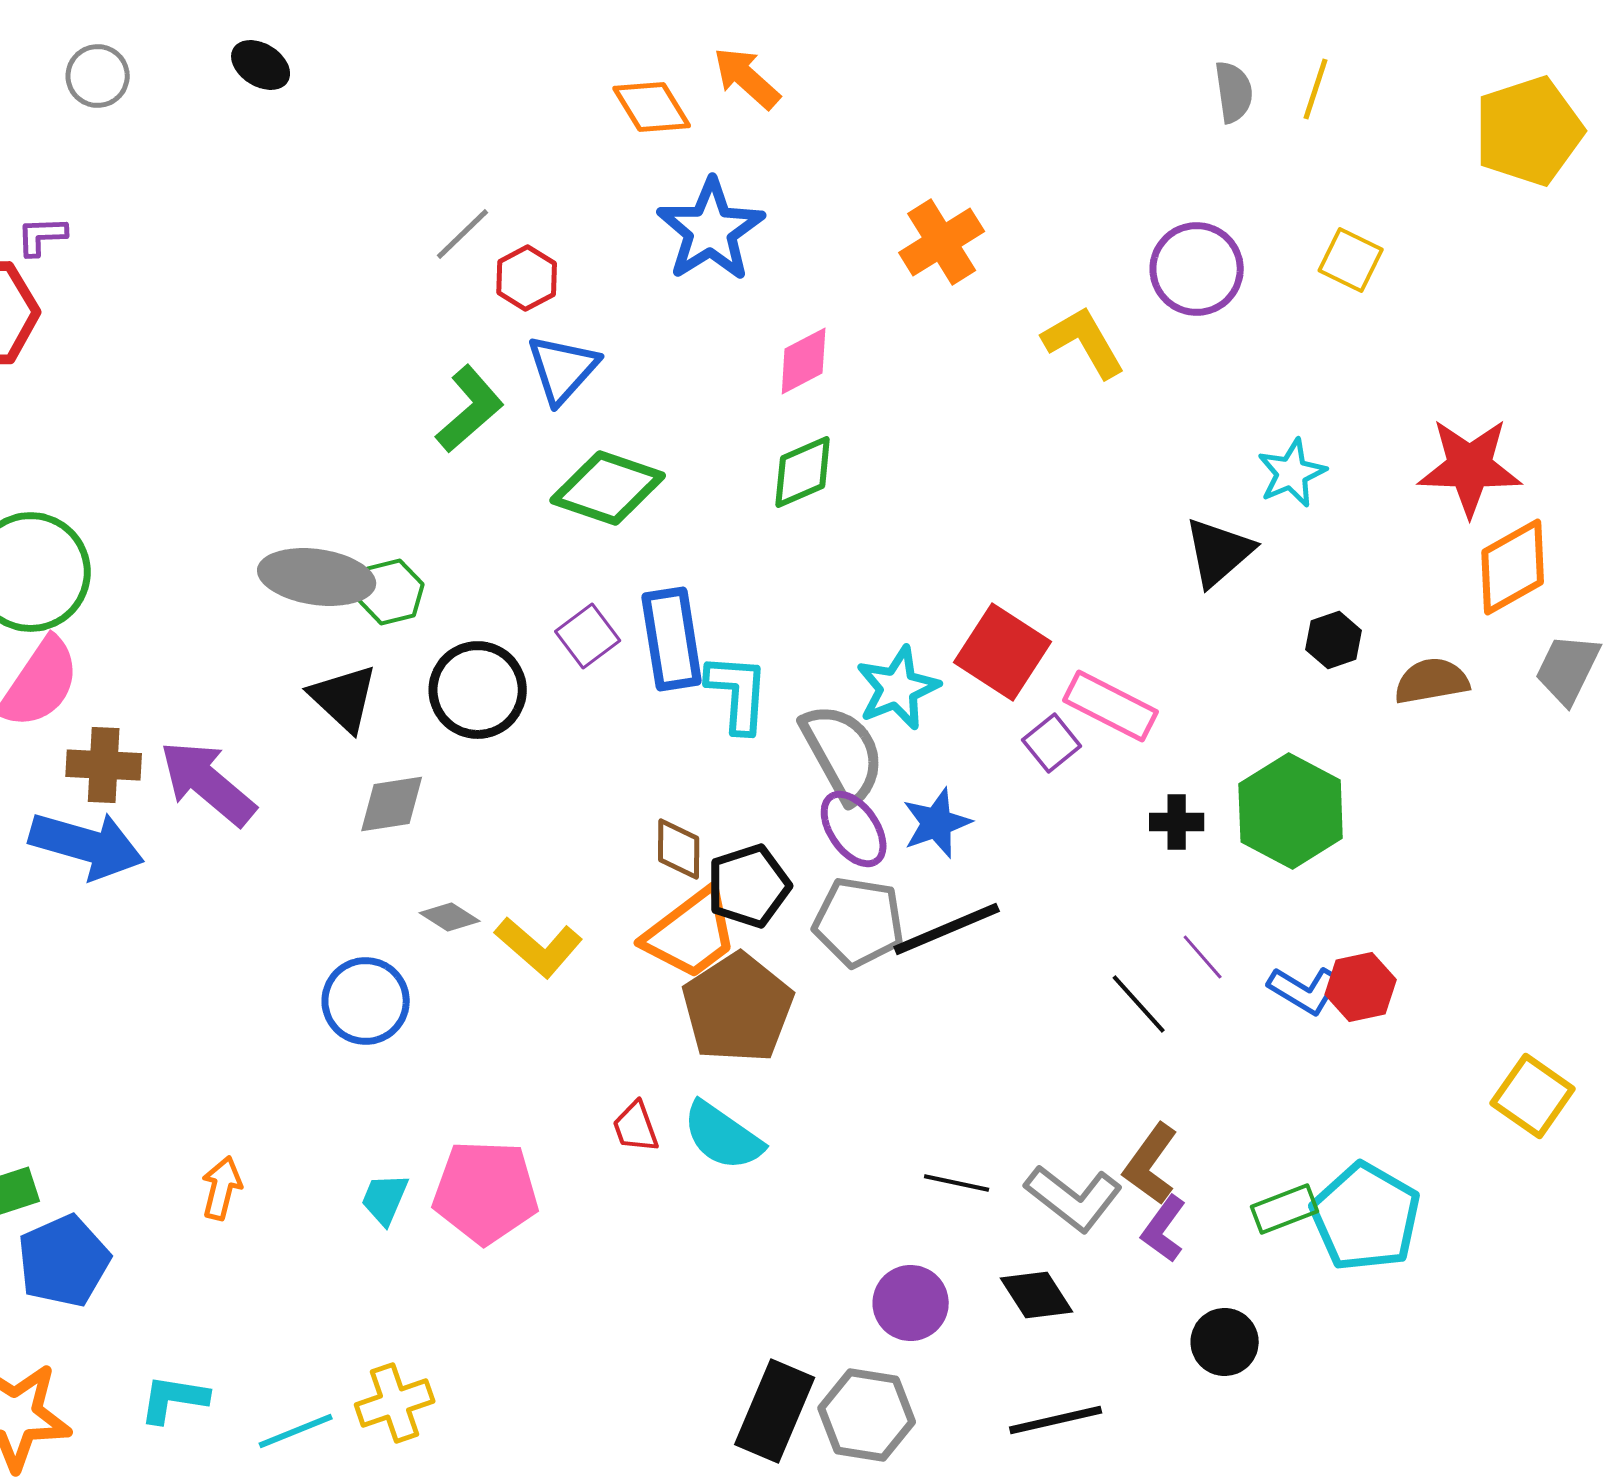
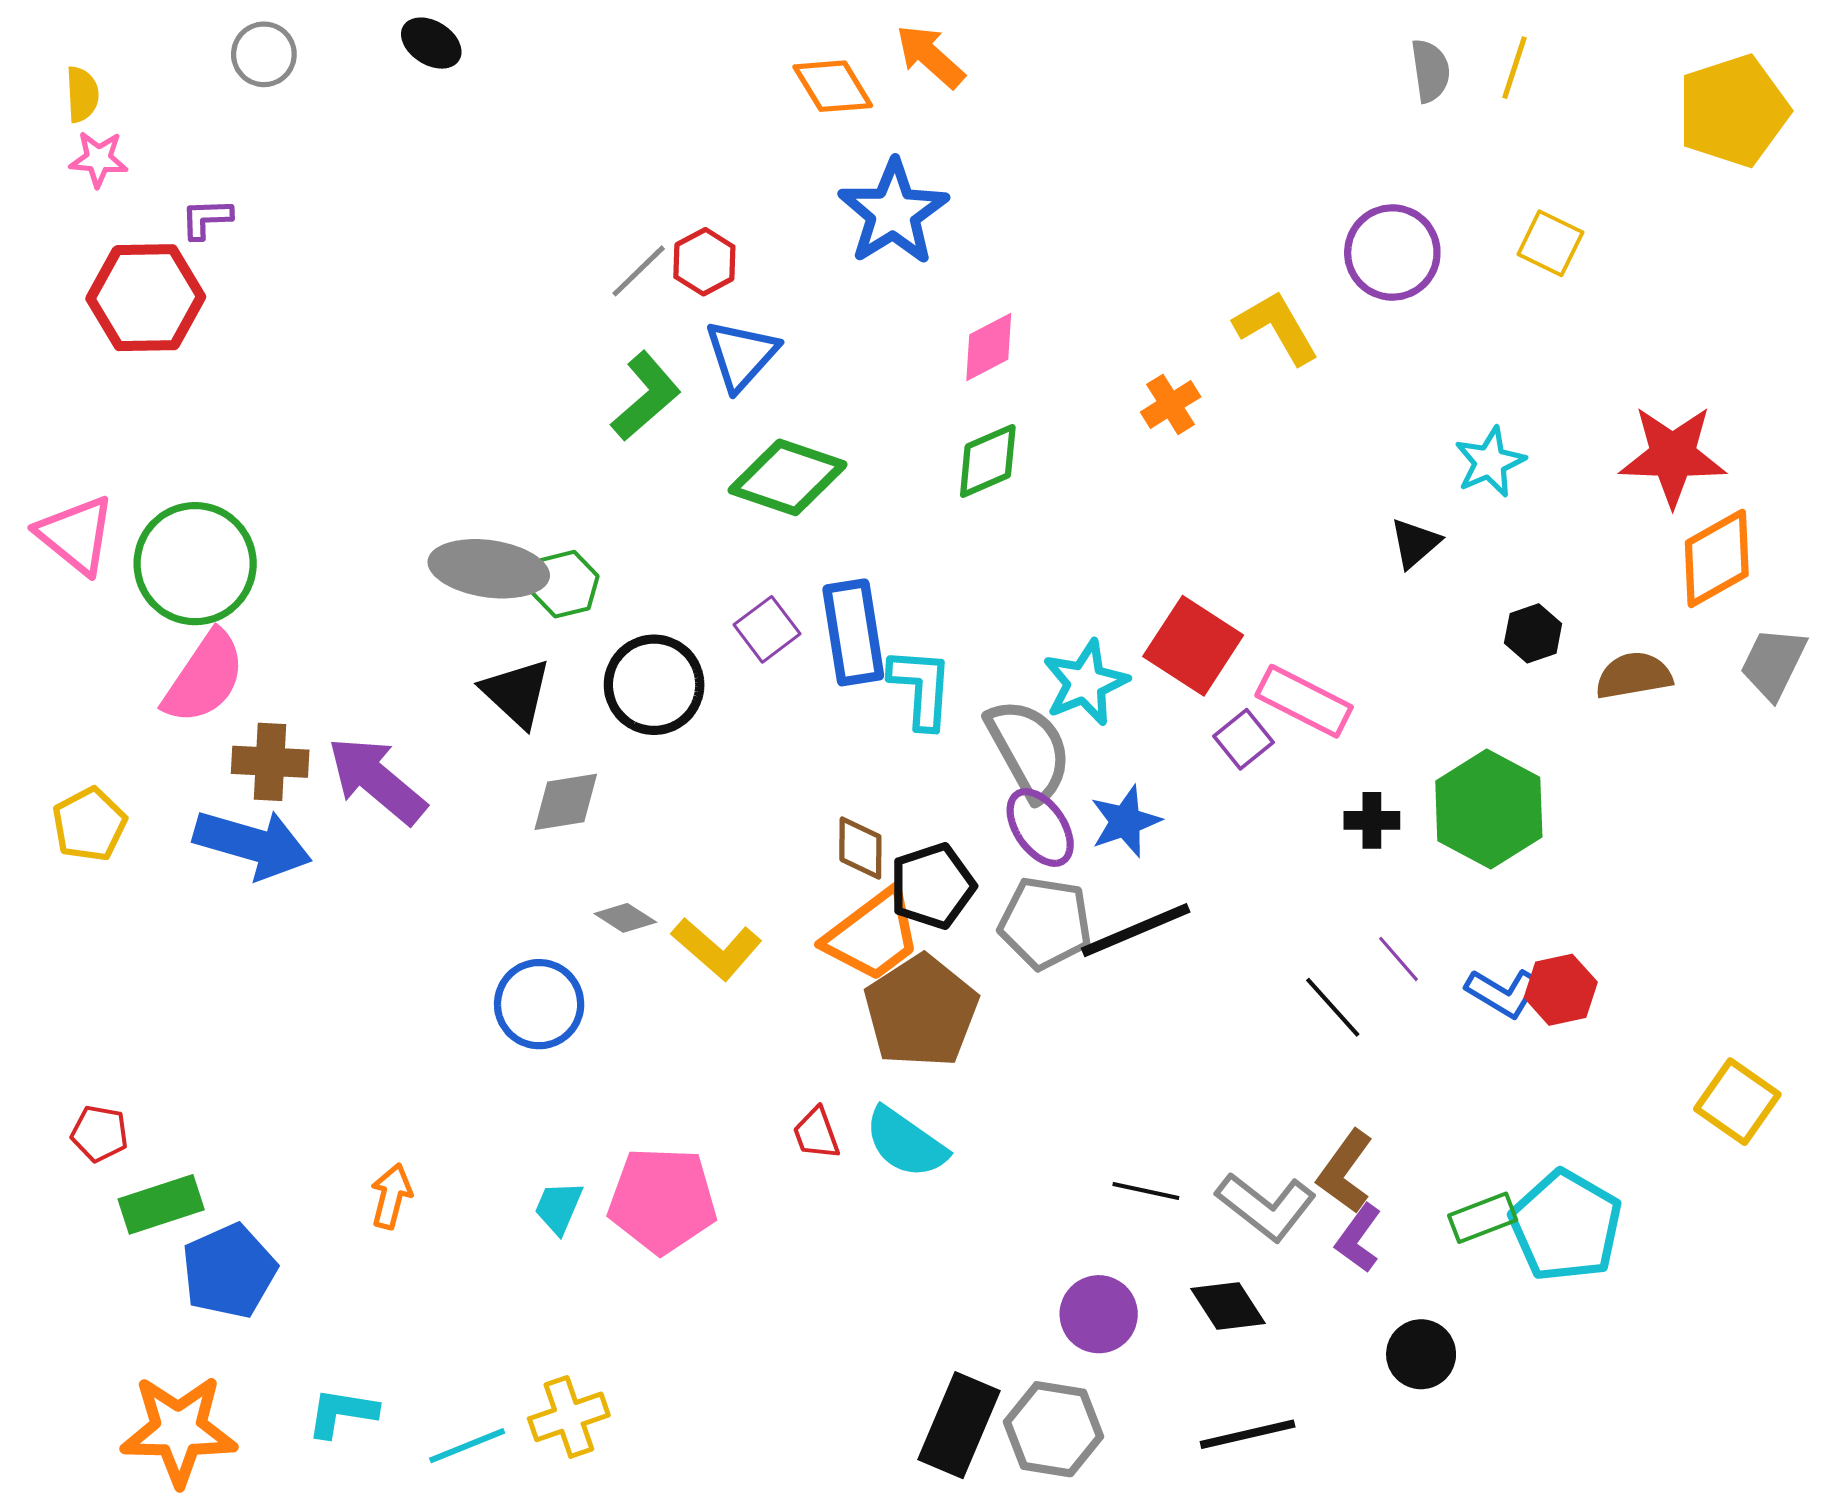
gray line: (463, 234) -> (639, 271), moved
orange cross: (942, 242) -> (1171, 404), moved, size x0.7
black triangle: (1219, 552) -> (1415, 543), size x0.7

